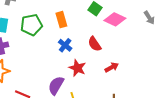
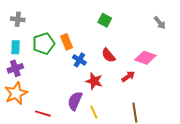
pink diamond: (115, 19) -> (145, 58), moved
orange rectangle: (61, 20) -> (67, 42), moved

